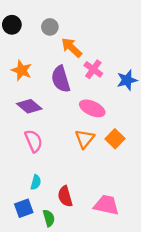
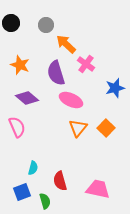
blue star: (127, 80) -> (115, 88), moved
pink ellipse: (92, 108) -> (71, 100), moved
pink semicircle: (34, 141) -> (17, 127), moved

